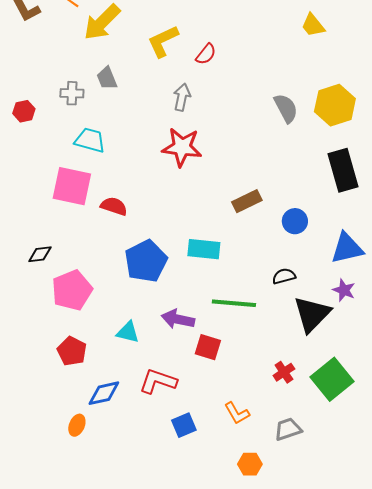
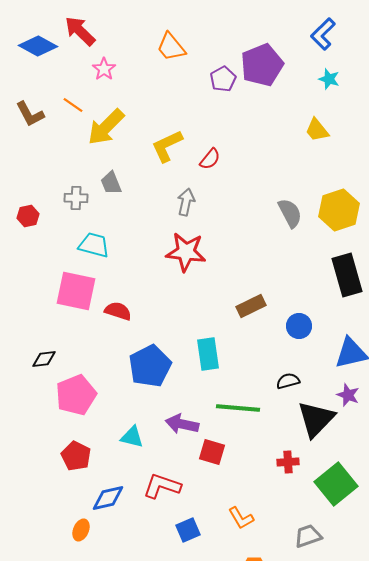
cyan rectangle: (204, 249) -> (208, 354), turned 76
red cross: (284, 372) -> (288, 462), moved, turned 30
gray trapezoid: (288, 429) -> (308, 536), moved

